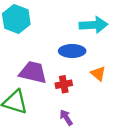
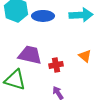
blue ellipse: (72, 51) -> (43, 16), moved

